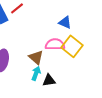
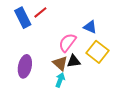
pink semicircle: (55, 44) -> (67, 43), moved, turned -54
black triangle: (49, 80) -> (74, 61), moved

